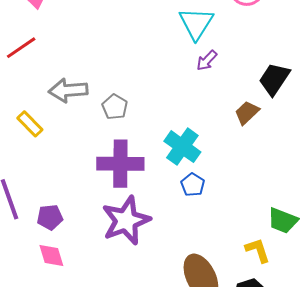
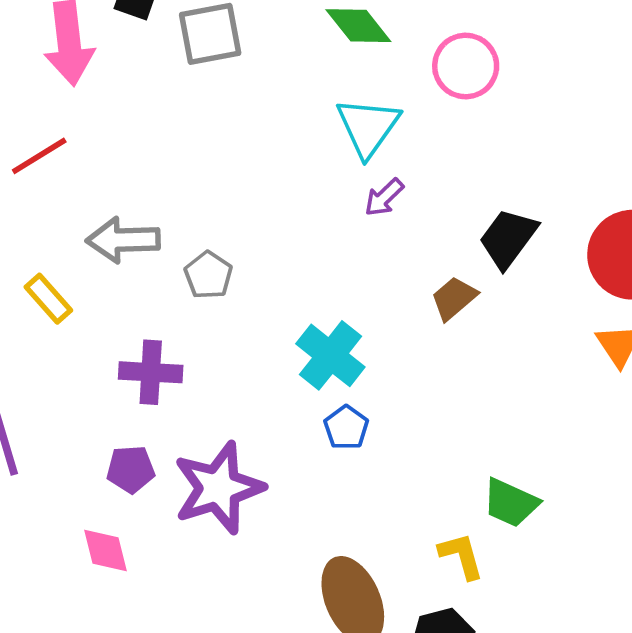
purple cross: (120, 164) -> (151, 372), moved, size x0.7
purple pentagon: (50, 217) -> (131, 469), moved
pink diamond: (51, 256) -> (105, 550), moved

